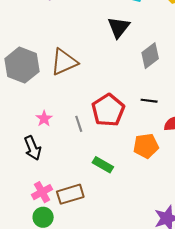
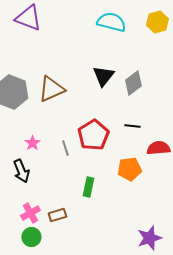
black triangle: (119, 27) -> (103, 76), moved
green rectangle: (103, 165) -> (88, 187), turned 72
brown rectangle: (70, 194) -> (57, 215), size x0.7

